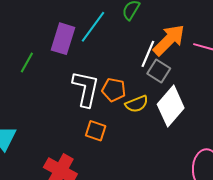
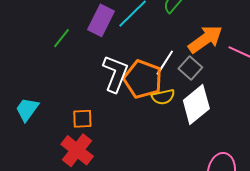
white line: (148, 54) -> (165, 63), moved
orange pentagon: (114, 90) -> (143, 79), size x1.6
orange square: (96, 131) -> (82, 119), moved, turned -30

